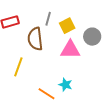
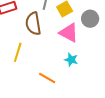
pink triangle: (70, 50) -> (69, 33), turned 30
cyan star: (65, 85) -> (71, 60), moved

